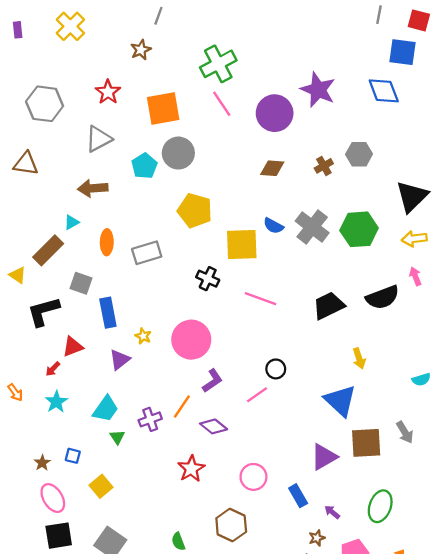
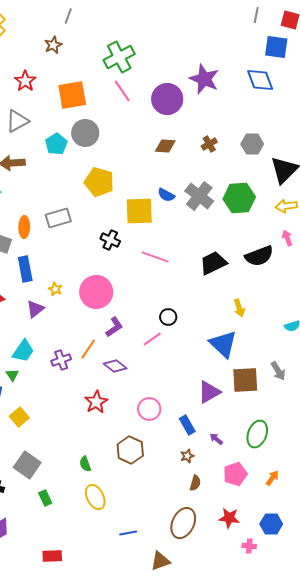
gray hexagon: (359, 154) -> (252, 144), moved
orange ellipse: (107, 242) -> (24, 227), moved
green triangle: (117, 437) -> (12, 375), moved
brown star: (317, 538) -> (187, 456), moved

